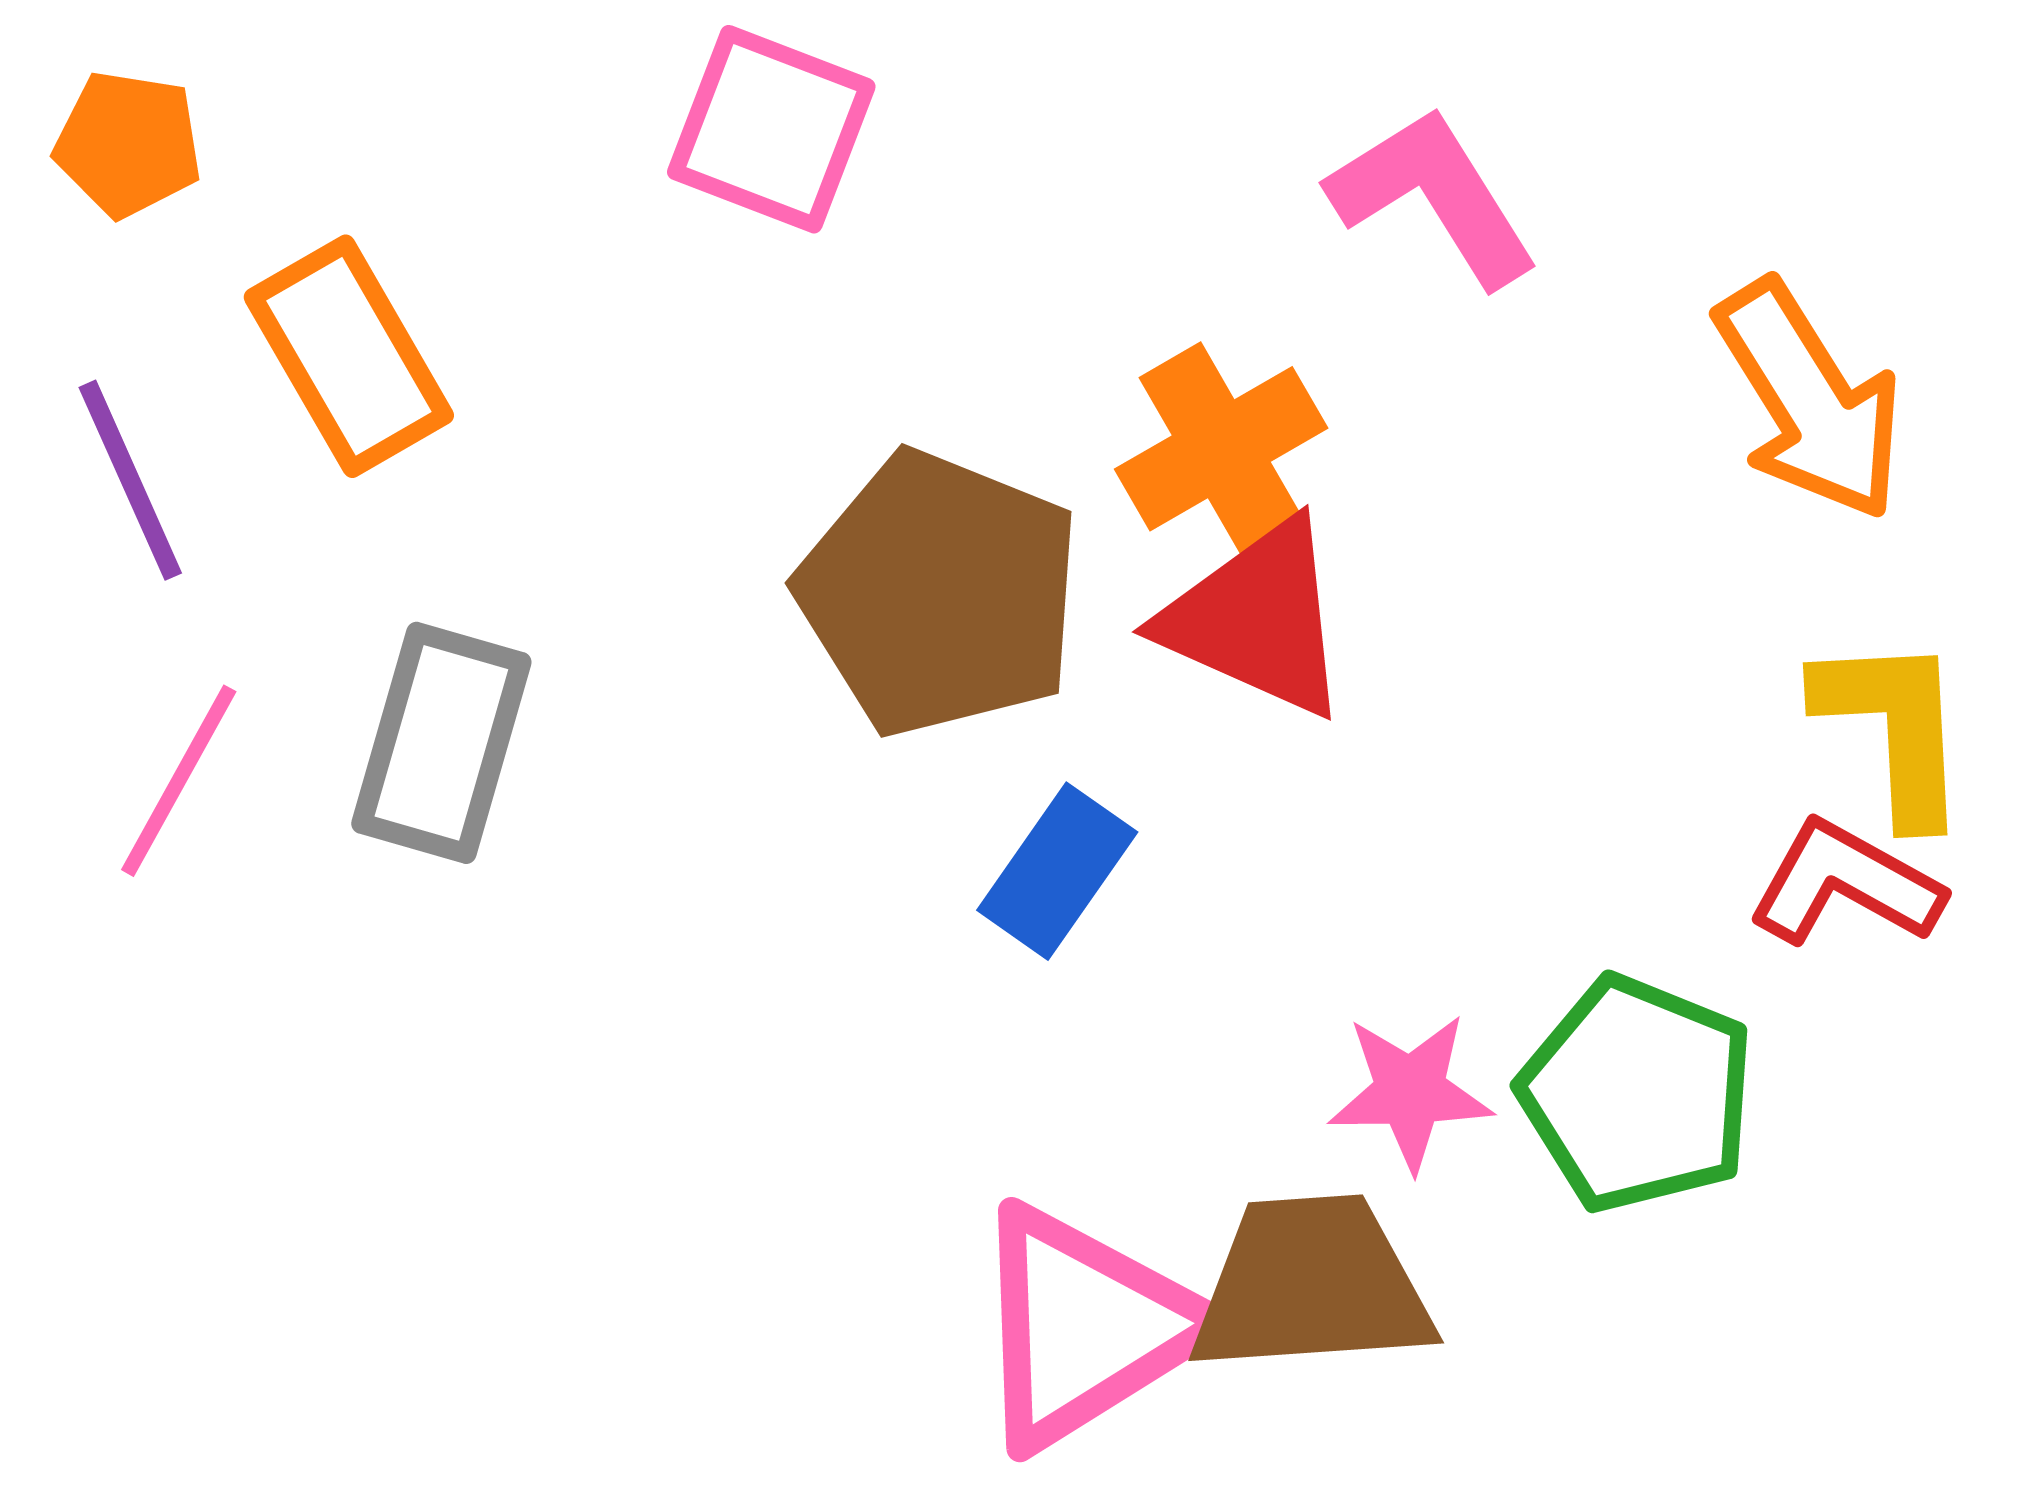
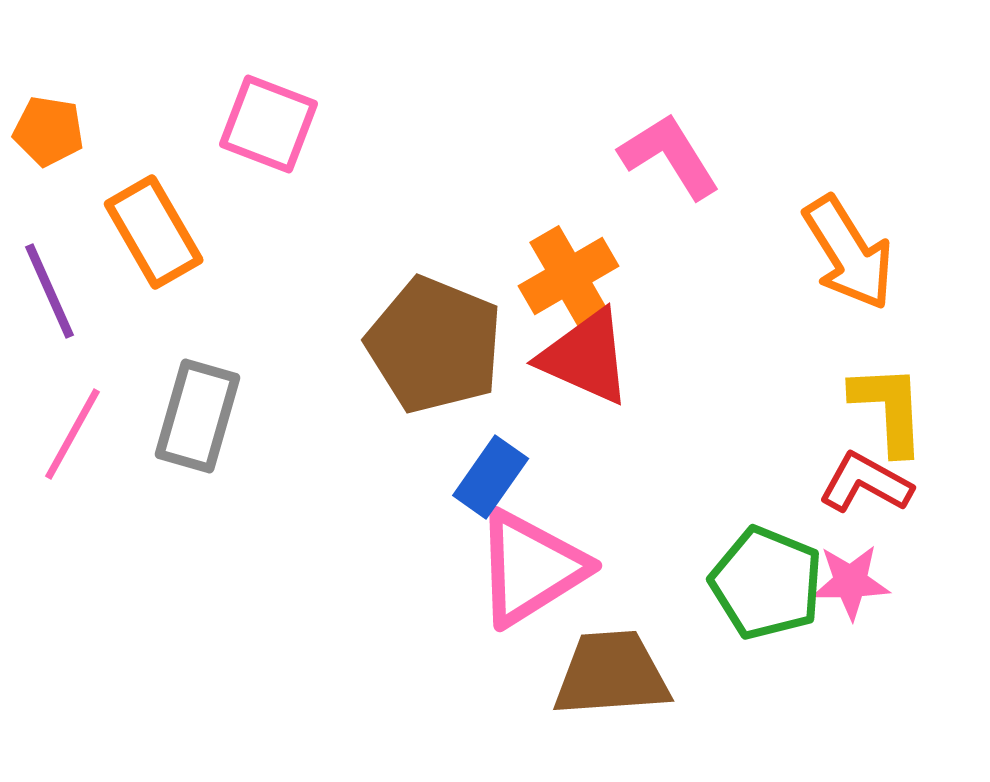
pink square: (771, 129) -> (269, 124), moved
pink star: (1410, 1092) -> (851, 582), moved
pink triangle: (1085, 1327) -> (531, 568), moved

